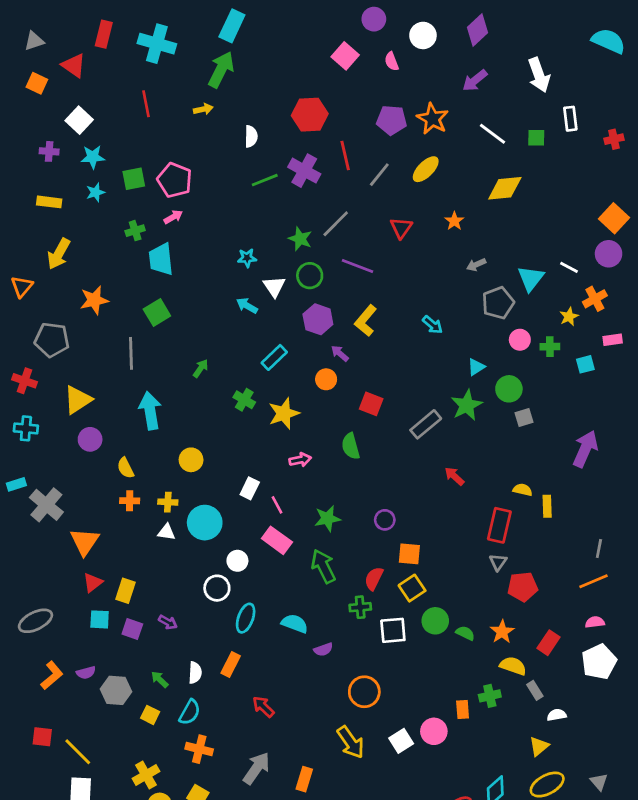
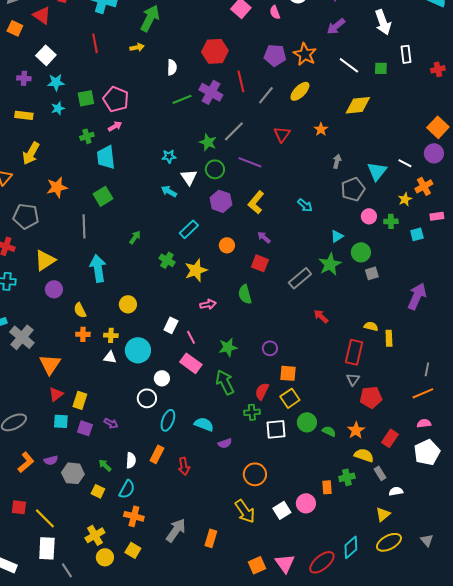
gray arrow: (476, 265) -> (337, 161), turned 128
purple arrow: (340, 353) -> (264, 237), moved
red arrow: (263, 707) -> (184, 466), moved, turned -144

